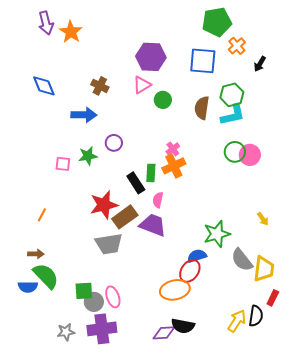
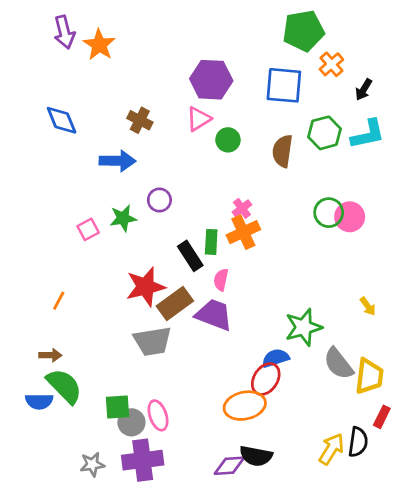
cyan L-shape: (233, 115) -> (368, 134), moved
pink square: (63, 164) -> (88, 229), turned -35

